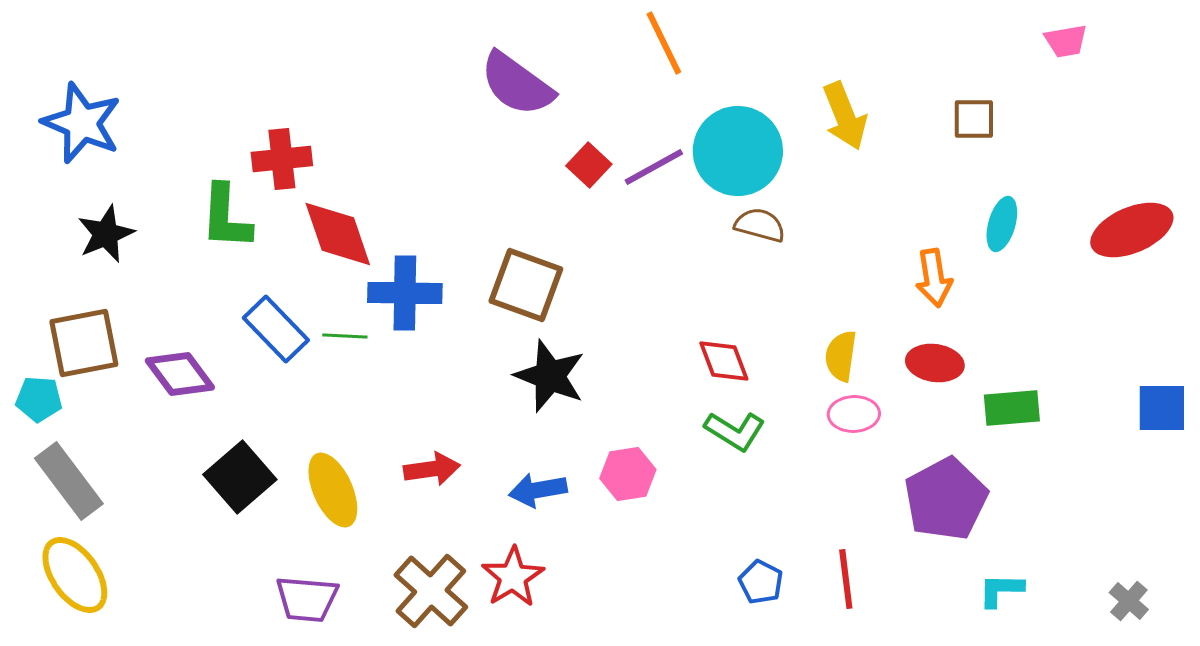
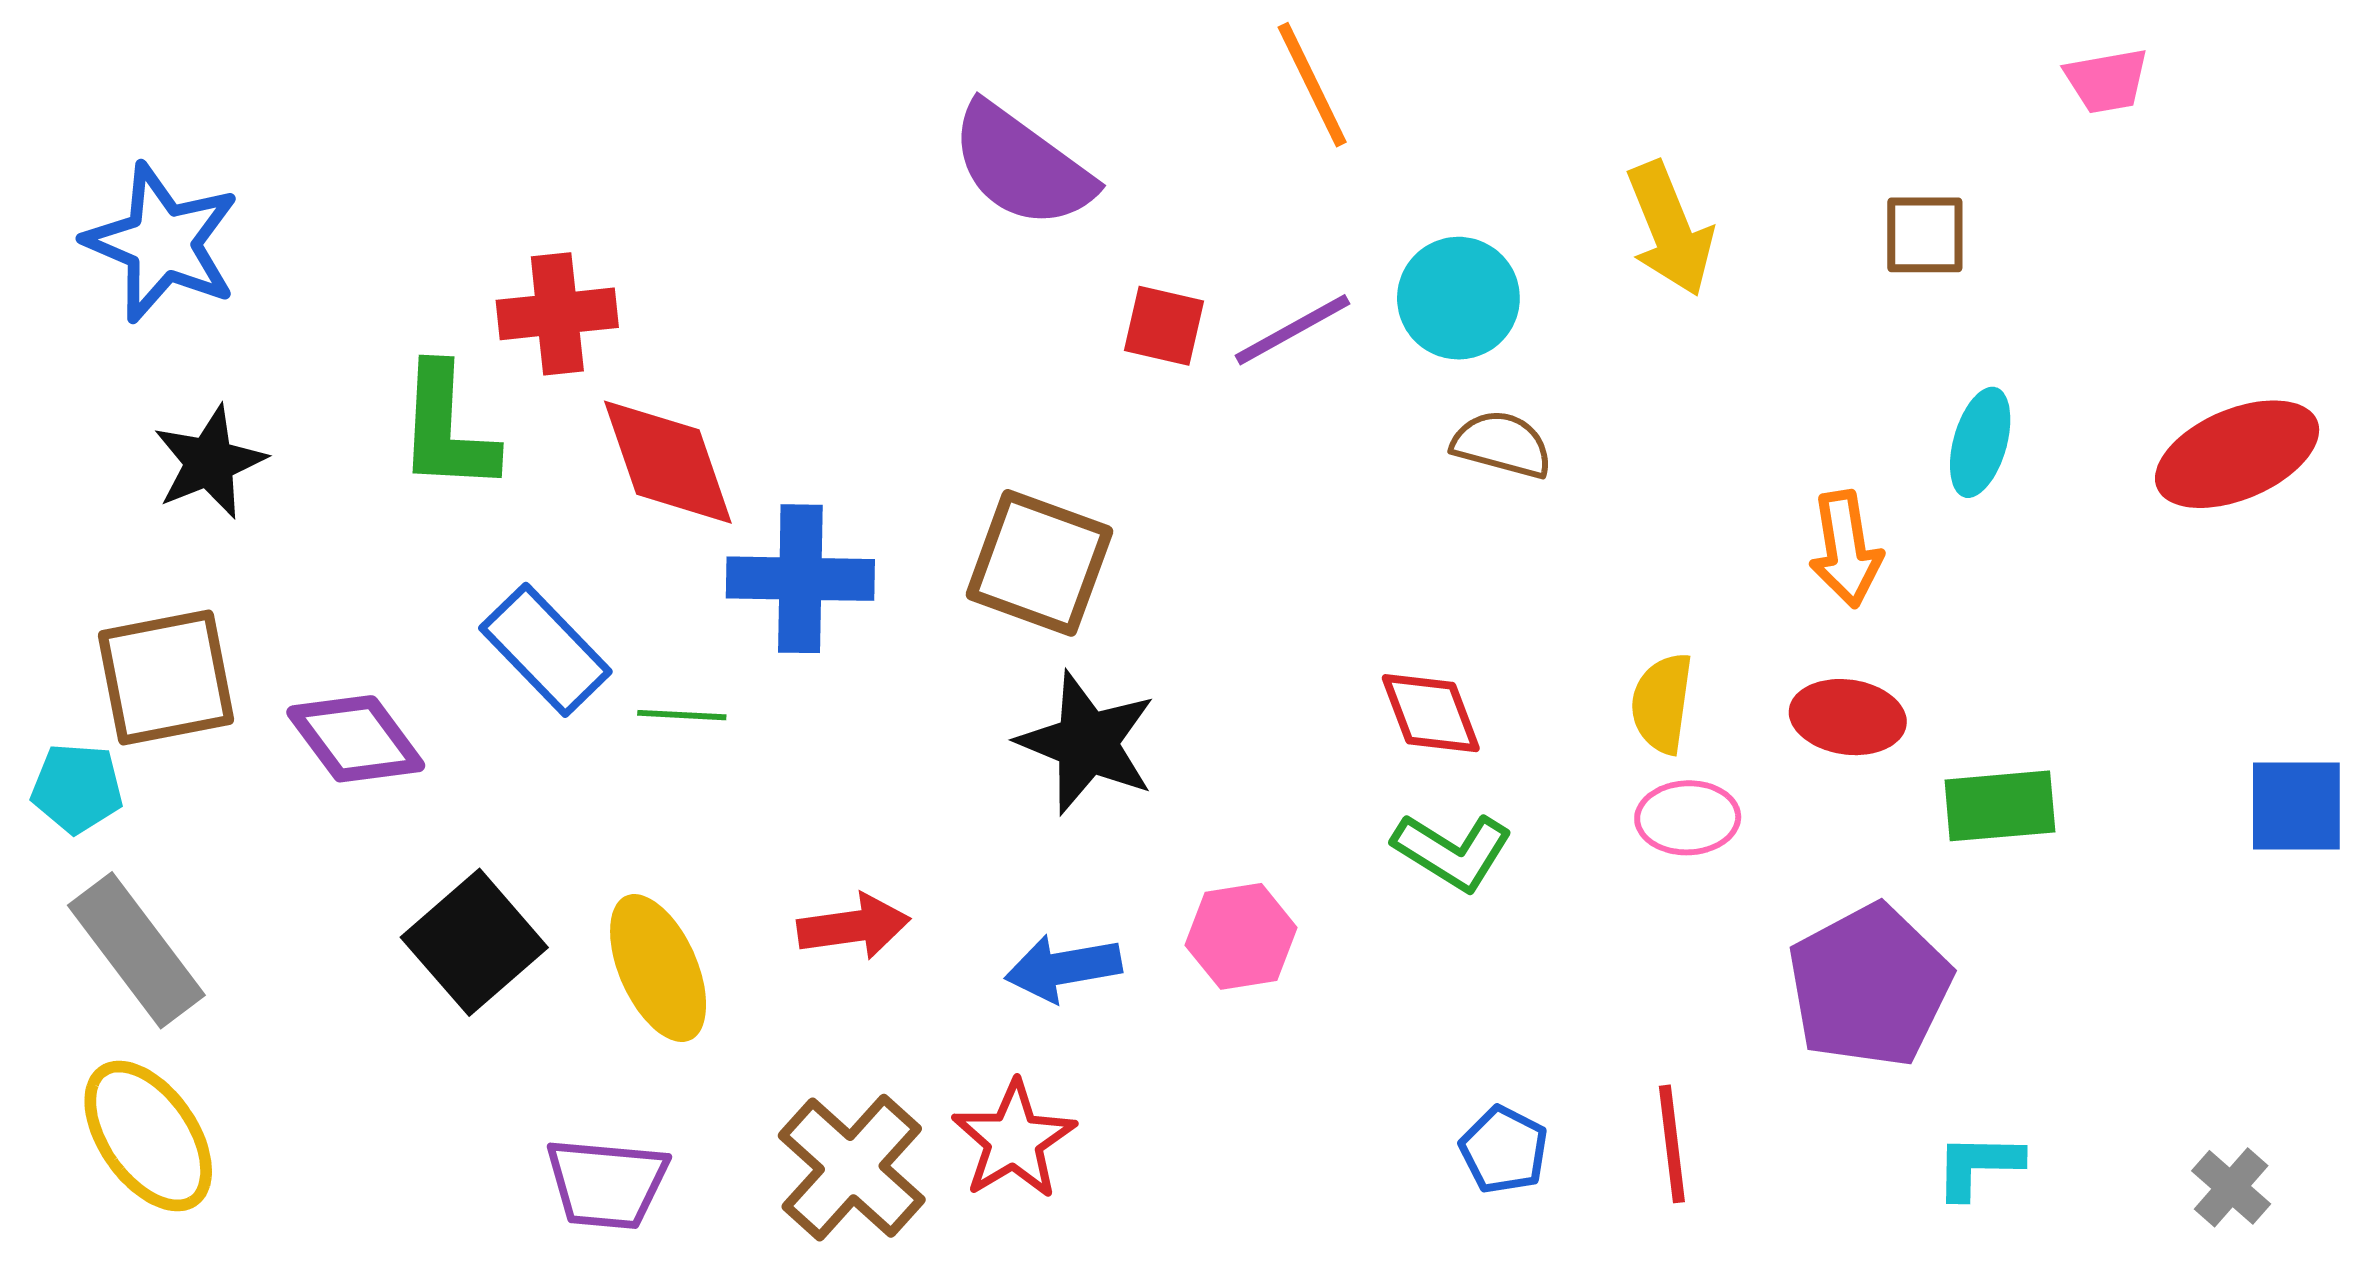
cyan circle: (738, 151) -> (1458, 298), size x0.7
red square: (589, 165) -> (1164, 326), turned -30
green line: (345, 336) -> (682, 715), moved

